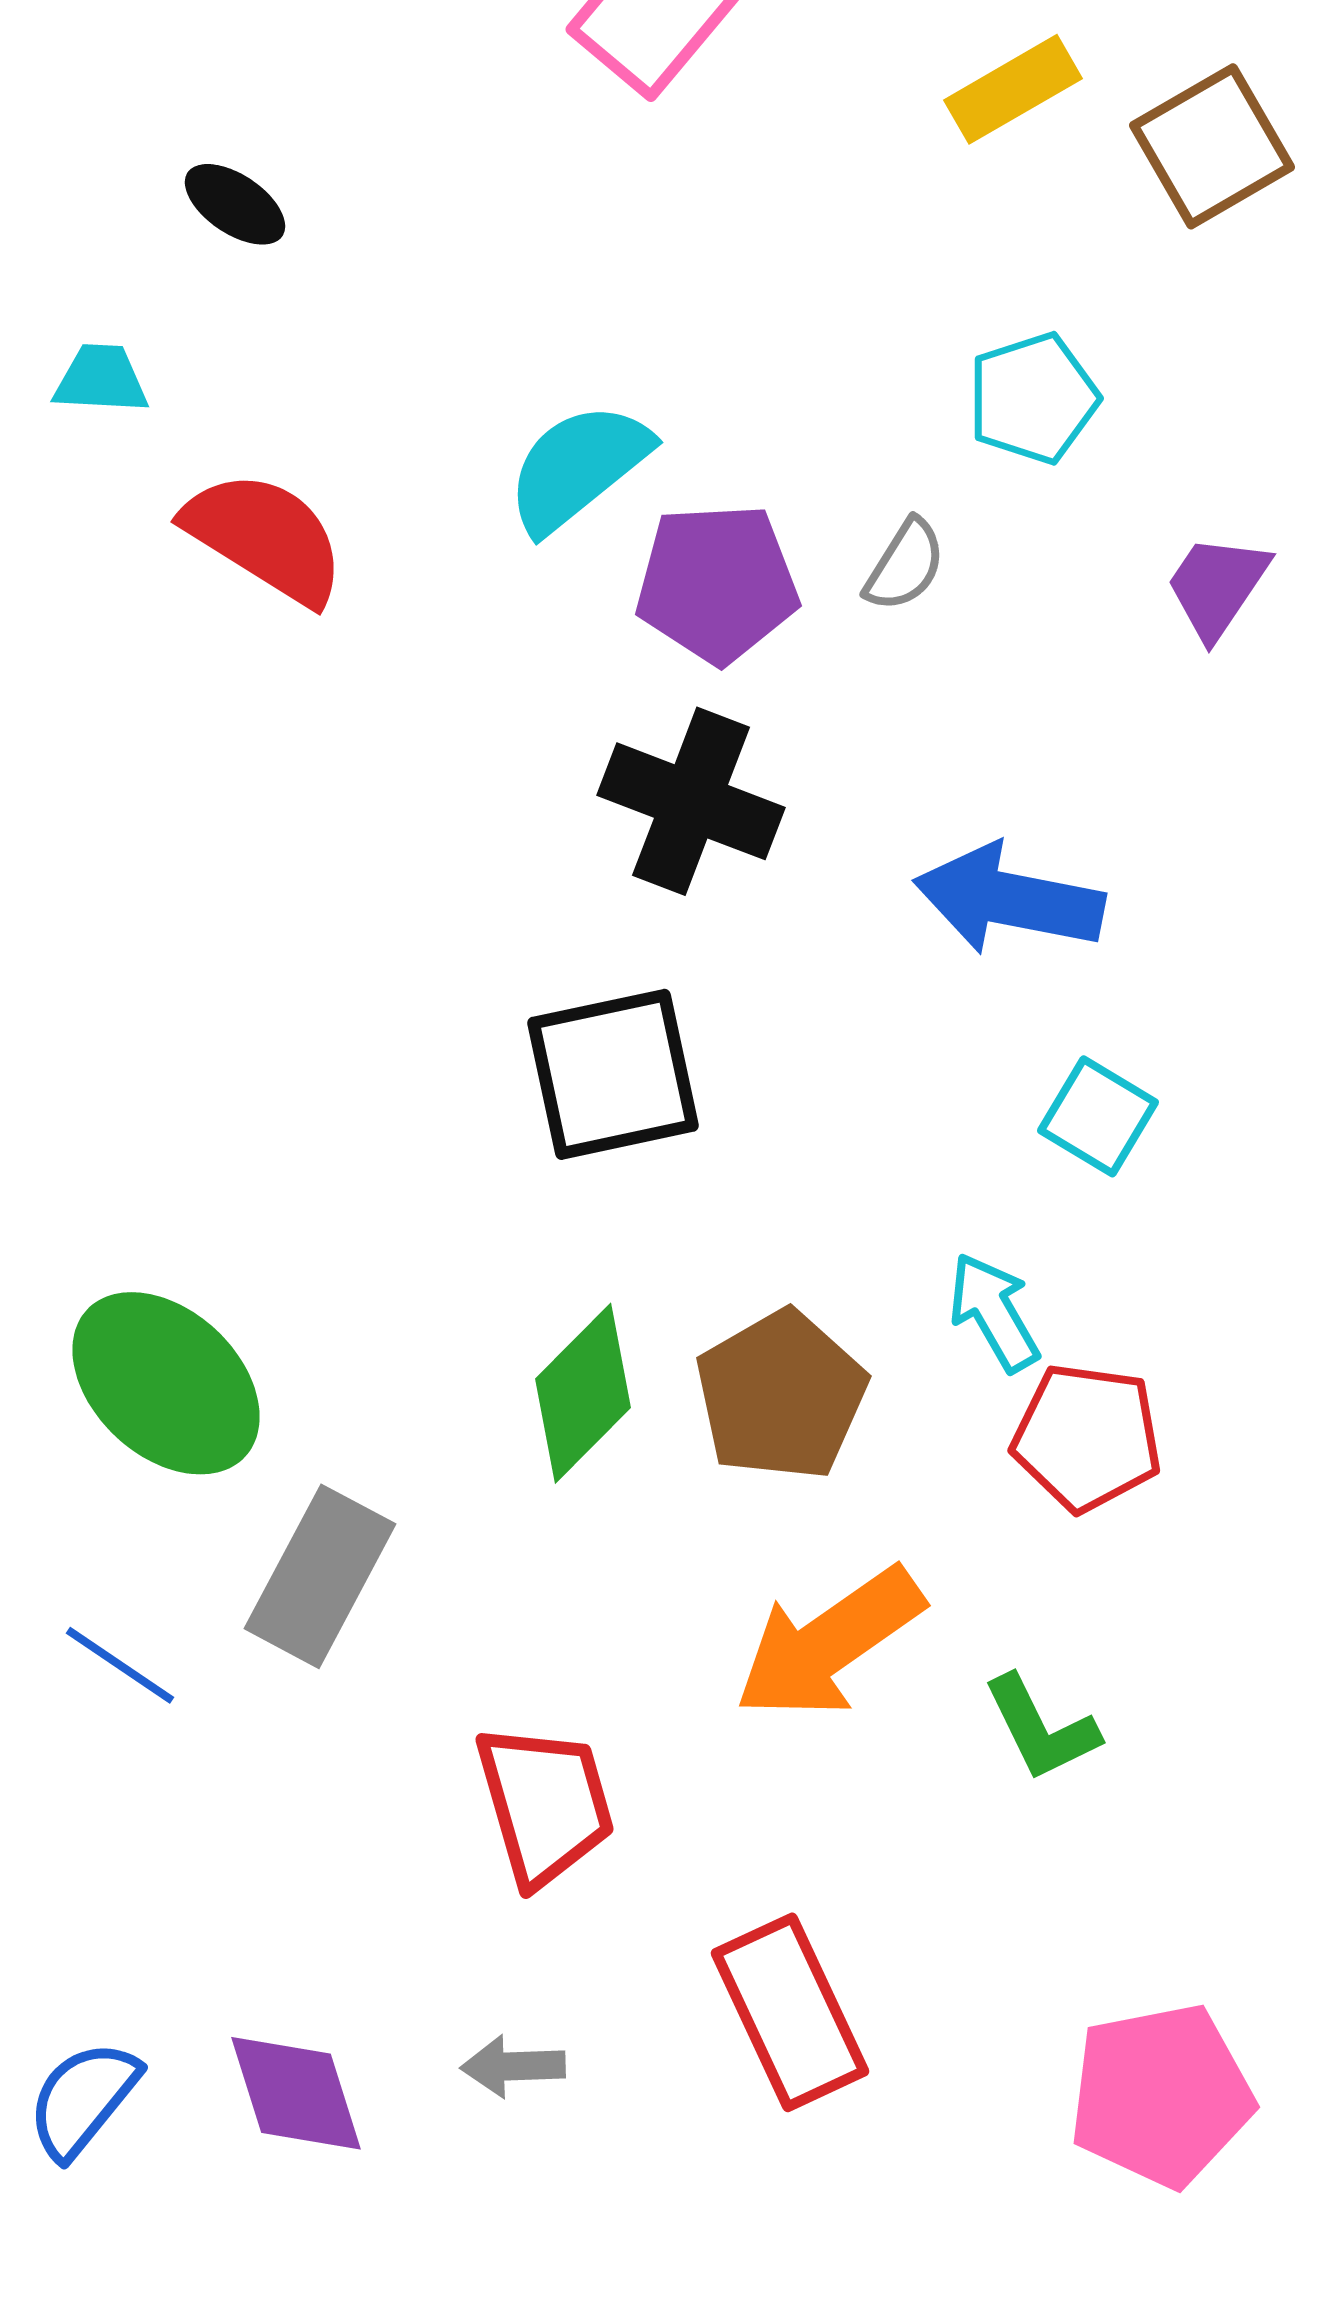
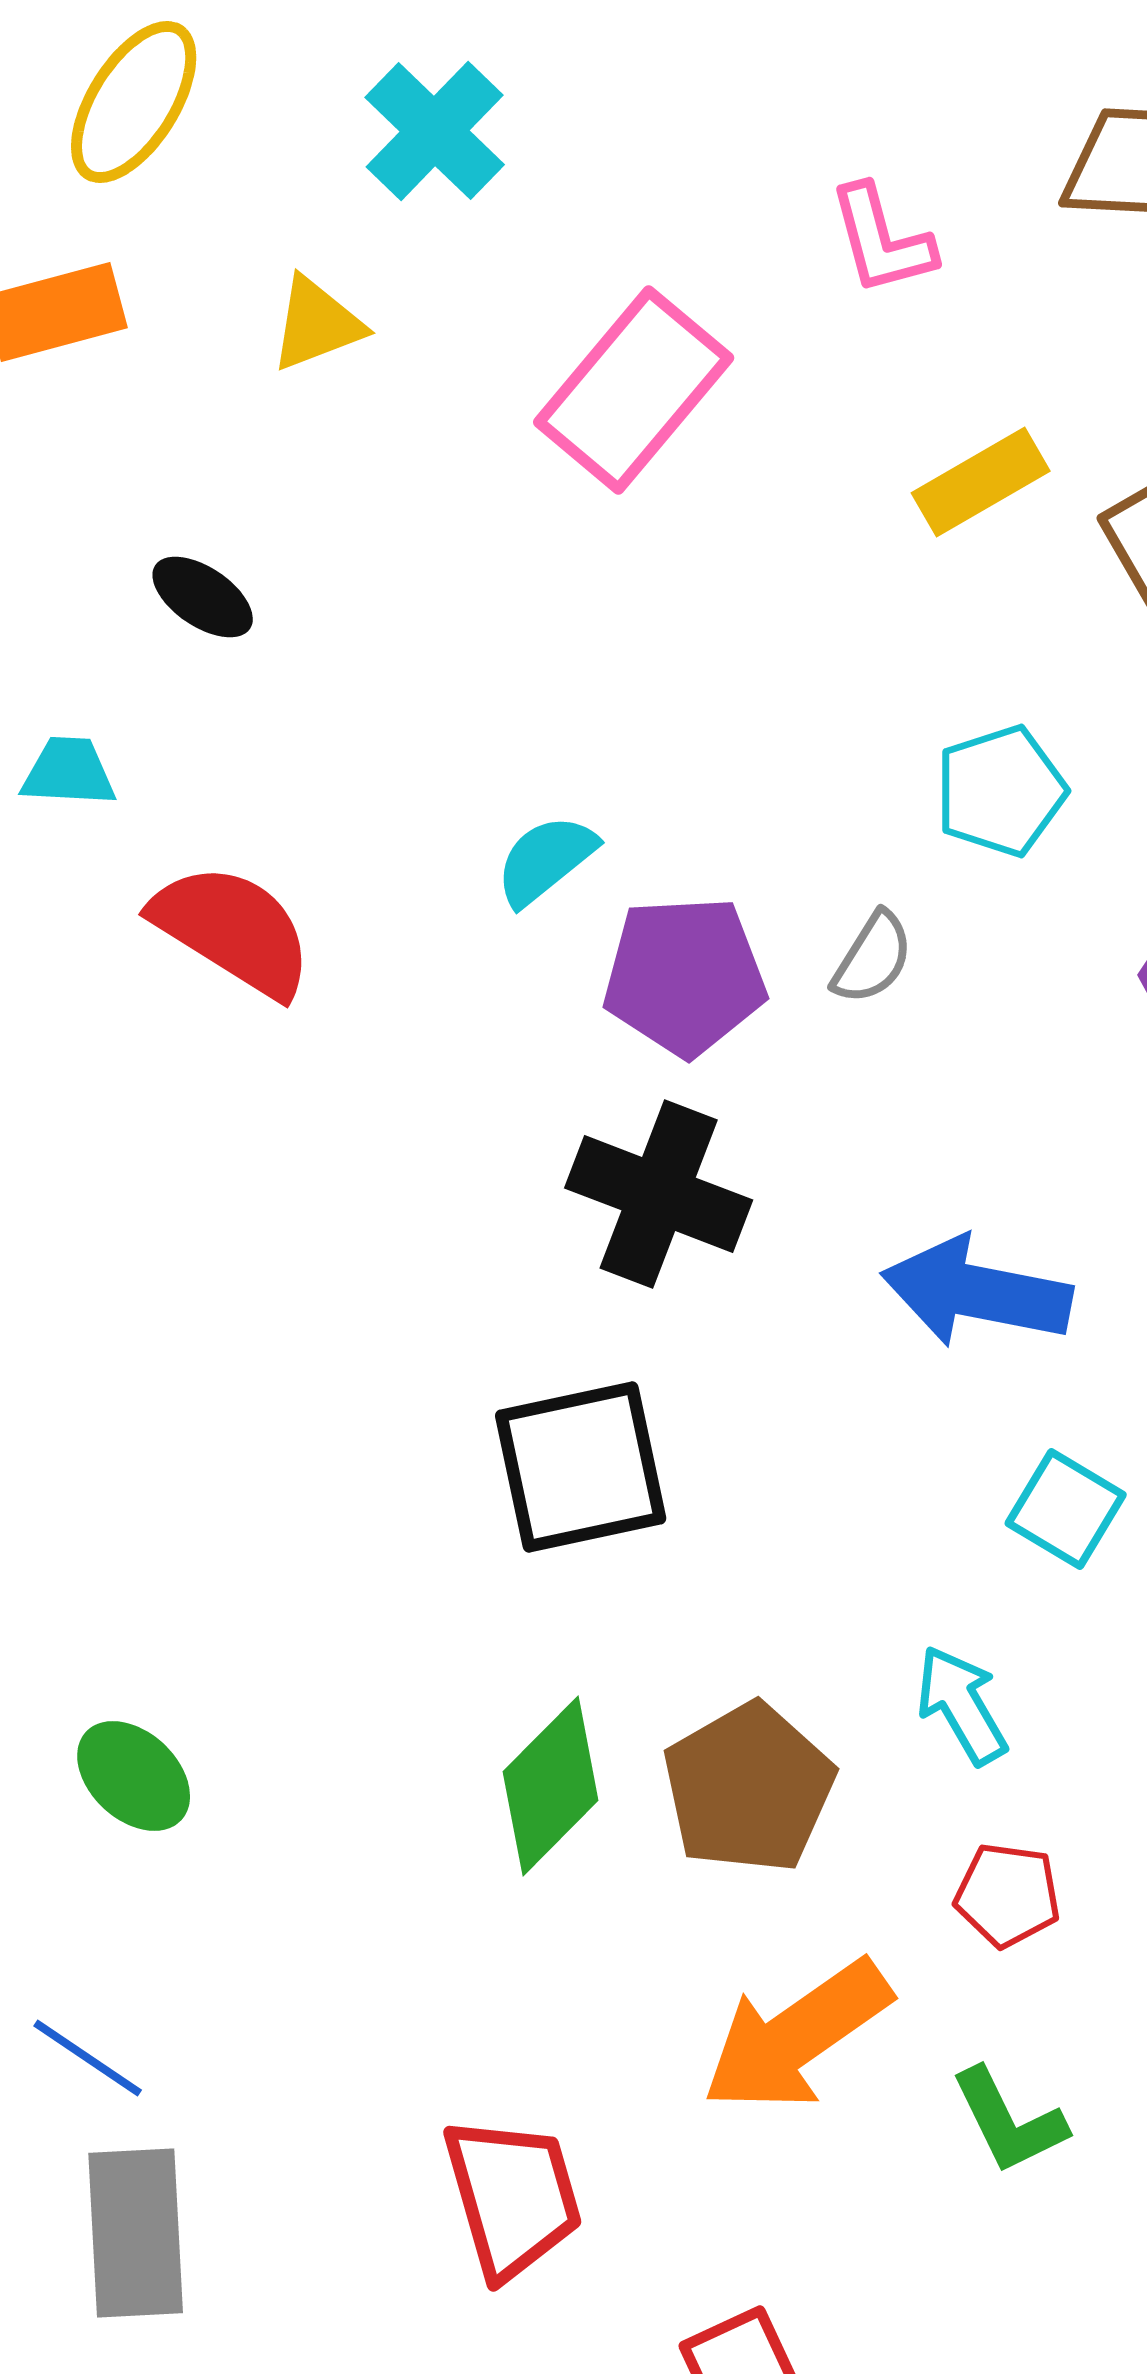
cyan semicircle: (578, 467) -> (546, 860), size x0.7
green ellipse: (166, 1383) -> (134, 1776), size x0.6
red pentagon: (1087, 1437) -> (1008, 1895), moved, size x0.7
gray rectangle: (320, 1576) -> (136, 2233), moved, turned -31

